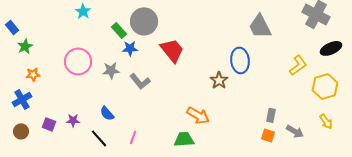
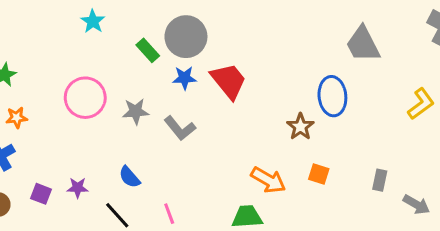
blue star: (130, 48) -> (184, 78), moved
orange square: (268, 135) -> (319, 174), moved
pink line: (133, 137) -> (169, 214), turned -40

